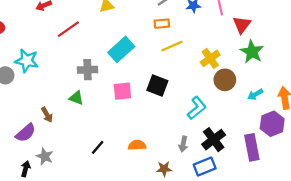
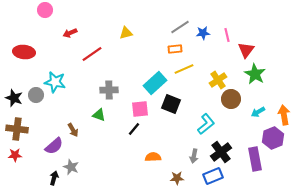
cyan rectangle: (121, 49) -> (155, 83), moved
black line: (98, 147) -> (134, 129), moved

